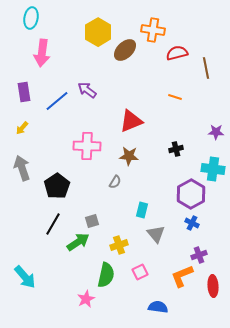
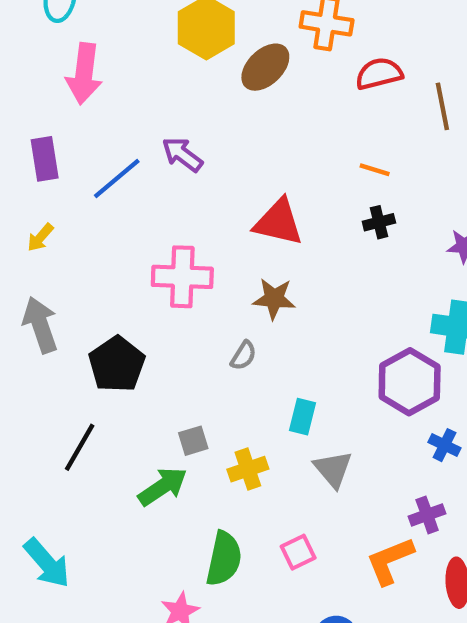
red triangle: (131, 121) -> (278, 222), turned 35
black cross: (176, 149) -> (379, 222), moved
blue cross: (192, 223) -> (445, 445), moved
black line: (53, 224) -> (80, 447), moved
yellow cross: (119, 245) -> (248, 469), moved

